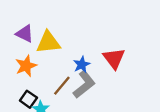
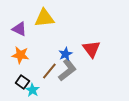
yellow triangle: (48, 42) -> (44, 18), moved
orange star: (26, 66) -> (20, 55), turned 30

